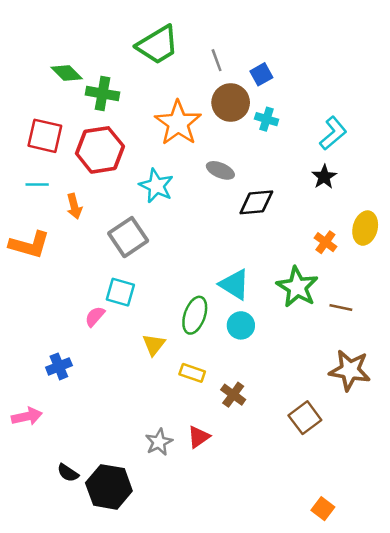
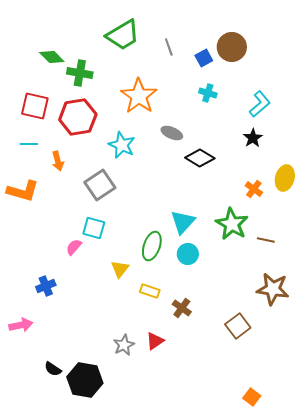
brown circle: (231, 102) -> (232, 47), moved
black diamond: (256, 202) -> (200, 158), turned 36
cyan triangle: (234, 284) -> (183, 222), turned 40

